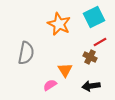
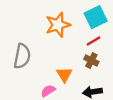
orange star: (59, 24) -> (58, 25), turned 30
red line: (100, 42) -> (94, 41), moved

